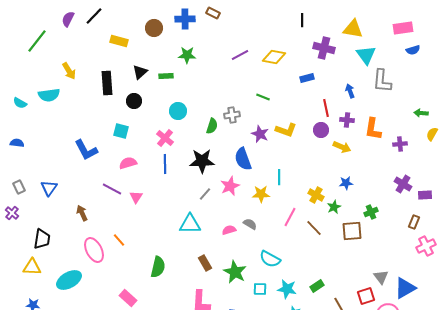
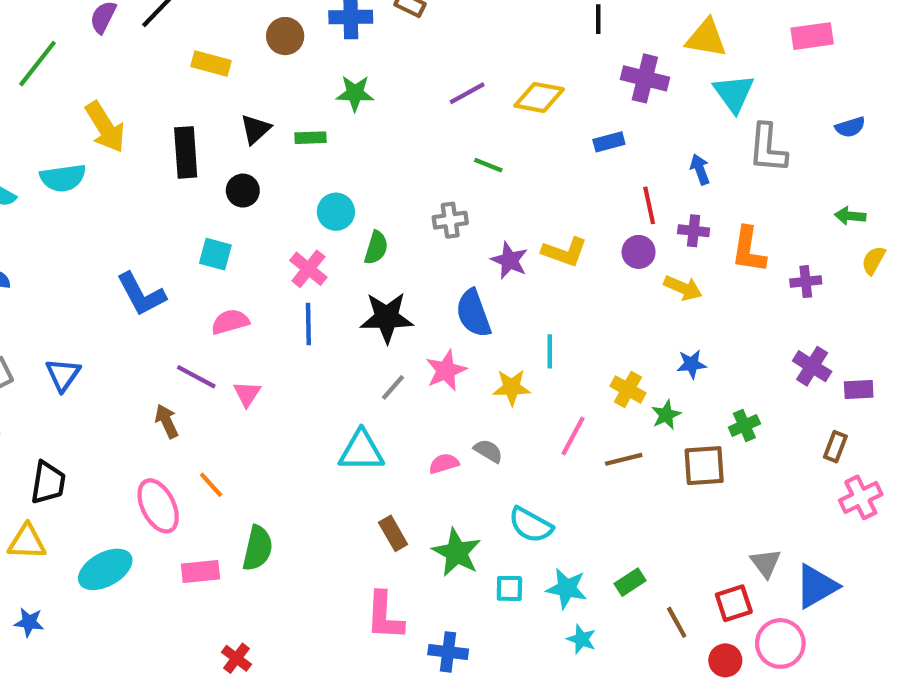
blue semicircle: (413, 50) -> (850, 127), moved
yellow arrow: (69, 71) -> (105, 127), size x1.4
green line: (263, 97) -> (488, 165), moved
green semicircle: (212, 126) -> (376, 248), moved
brown arrow: (82, 213) -> (167, 421), moved
brown line: (314, 228) -> (624, 459), turned -60
green semicircle: (158, 267) -> (258, 548), moved
pink rectangle: (128, 298) -> (200, 571), moved, turned -48

